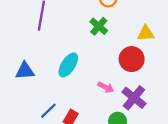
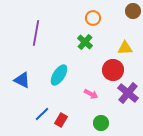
blue triangle: (25, 71) -> (22, 80), turned 30
purple cross: (134, 98) -> (128, 93), moved

